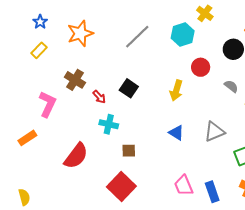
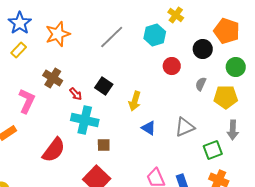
blue star: (40, 22) -> (20, 23), size x1.6
gray semicircle: (231, 86) -> (201, 84), turned -104
yellow arrow: (176, 90) -> (135, 101), moved
cyan cross: (109, 124) -> (85, 120), size x1.5

